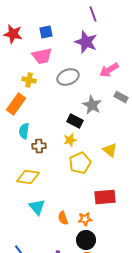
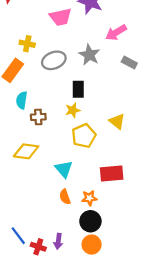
pink trapezoid: (42, 56) -> (60, 17), moved
gray ellipse: (68, 77) -> (54, 60), moved
gray star: (92, 105) -> (89, 55), moved
black rectangle: (75, 121) -> (78, 89), turned 63
cyan triangle: (37, 207) -> (64, 169), moved

